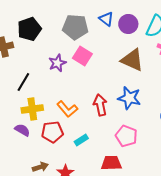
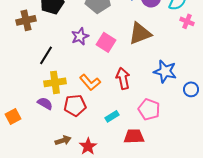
pink square: (82, 56) -> (106, 42), moved
brown triangle: (132, 60) -> (140, 33), moved, turned -45
blue star: (129, 98) -> (165, 71), moved
cyan rectangle: (81, 140) -> (112, 116), moved

